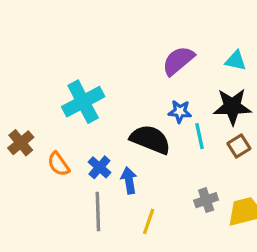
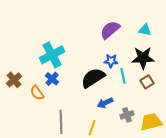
black semicircle: (150, 139) -> (93, 78), turned -55
blue cross: (99, 167) -> (52, 79), moved
blue arrow: (129, 180) -> (105, 103), moved, turned -105

